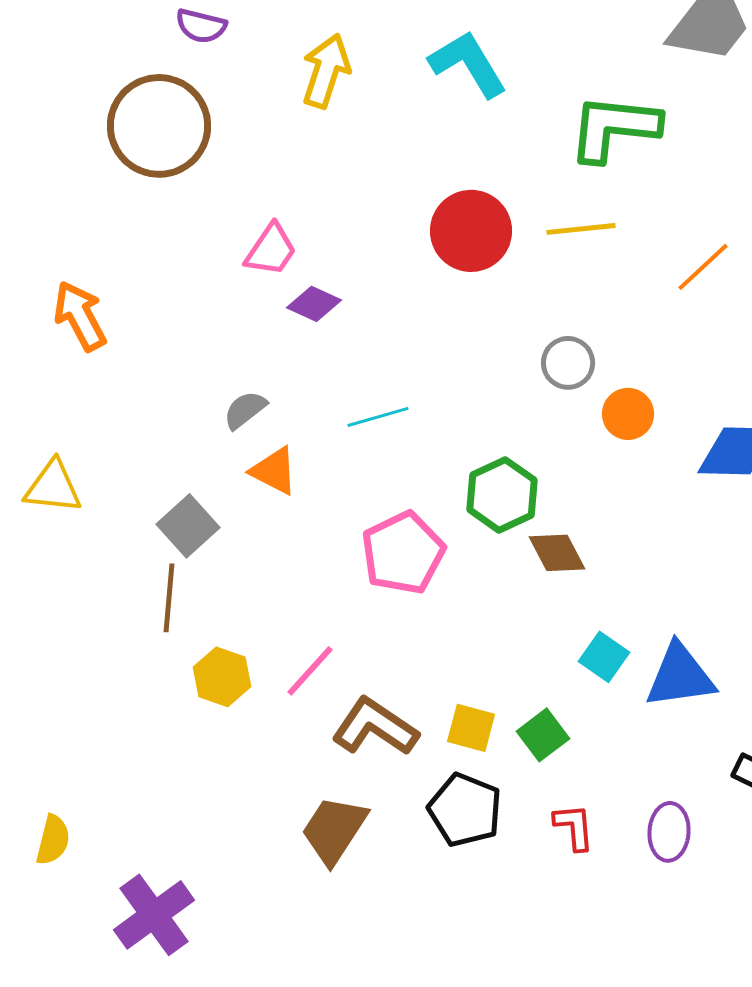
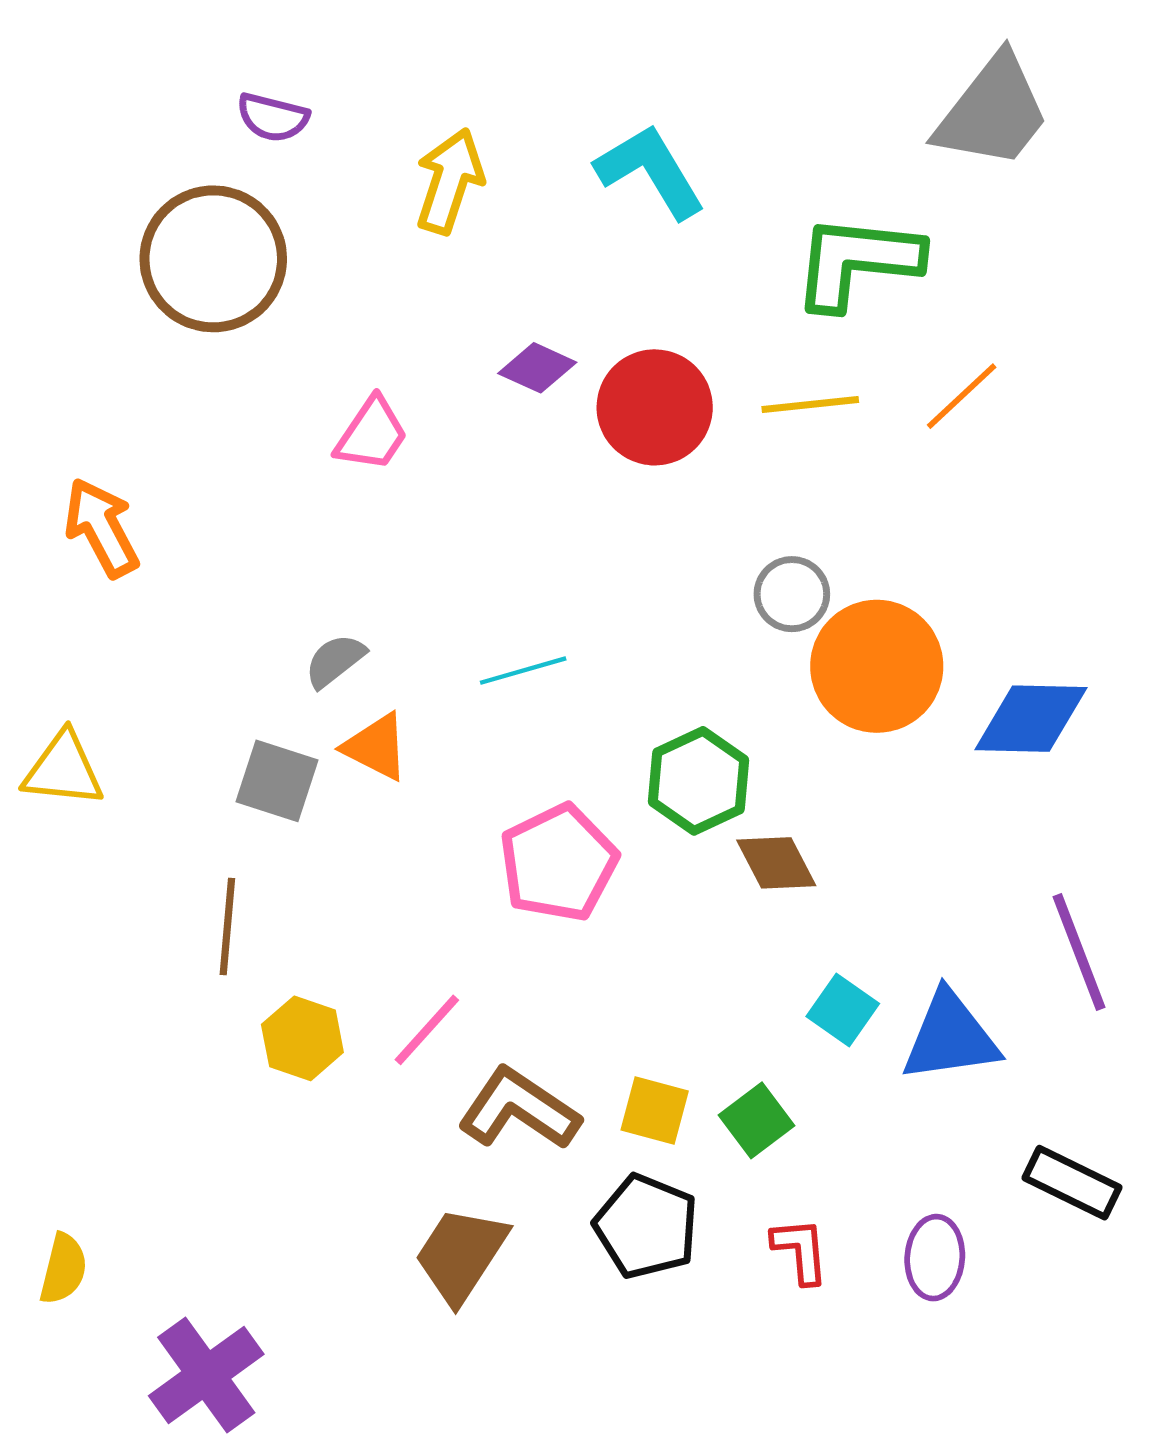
orange line: (703, 267) -> (962, 396), moved
purple diamond: (314, 304) -> (537, 368), moved
orange circle: (628, 414) -> (877, 666), size x1.8
gray square: (188, 526) -> (277, 781), moved, turned -30

